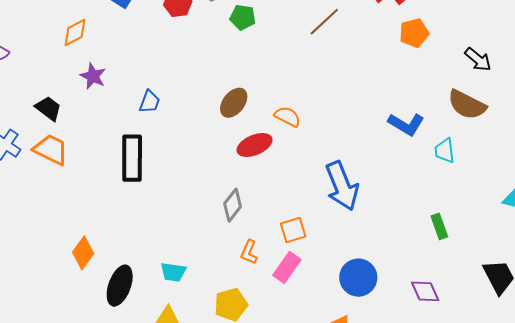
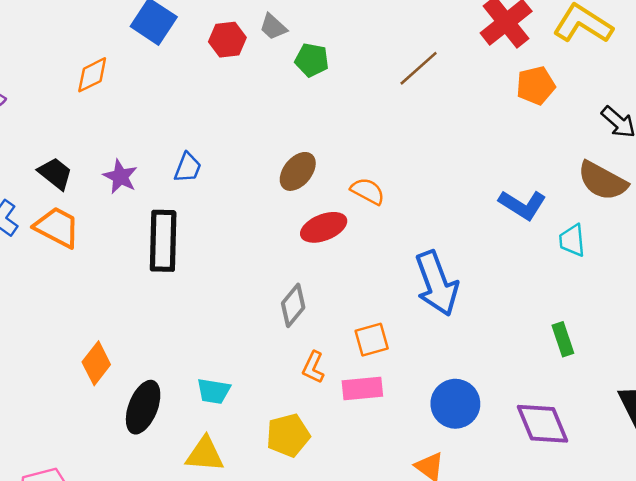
purple star: (93, 76) -> (120, 177), moved
pink rectangle: (287, 267) -> (362, 388), turned 48
purple diamond: (425, 291) -> (543, 424), size x1.4

